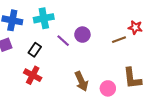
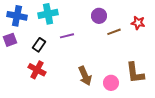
purple circle: (82, 35) -> (99, 16), moved
brown line: (119, 40) -> (114, 32), moved
purple line: (63, 41) -> (67, 36), turned -56

